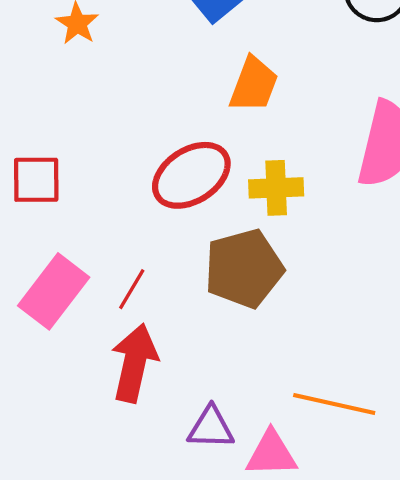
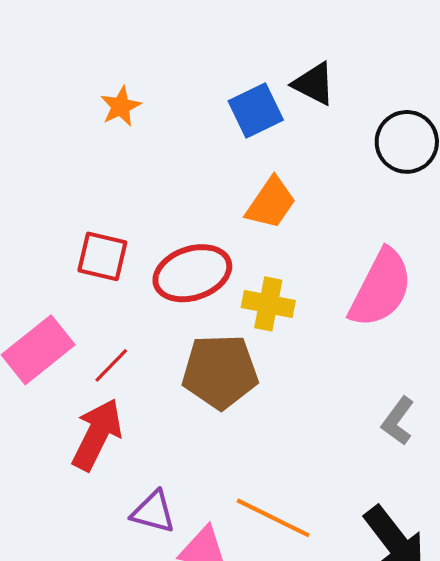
red square: (36, 180) -> (102, 256), moved

